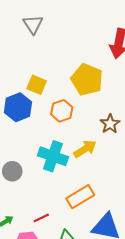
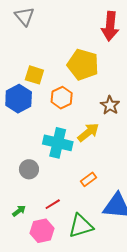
gray circle: (12, 171) -> (29, 169), moved
orange rectangle: (80, 197) -> (89, 179), size x0.6

